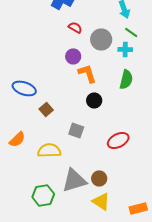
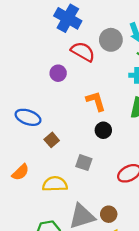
red semicircle: (75, 27) -> (83, 52), size x1.6
gray circle: (101, 39) -> (111, 40), moved
purple circle: (73, 56) -> (58, 73), moved

